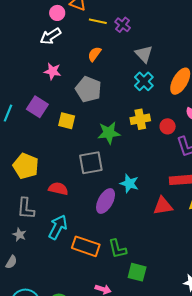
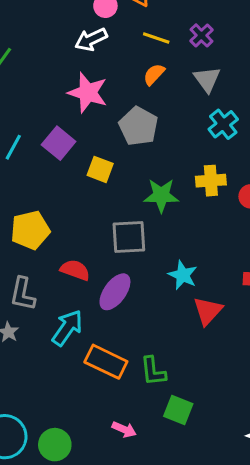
yellow line: (98, 21) -> (156, 38), moved
gray triangle: (144, 54) -> (207, 79), moved
pink star: (52, 71) -> (88, 93), size x1.5
yellow pentagon: (26, 166) -> (30, 230), turned 30
purple ellipse: (106, 201) -> (115, 292), moved
red triangle: (163, 206) -> (208, 311), moved, turned -45

